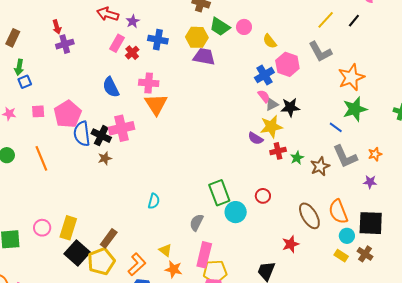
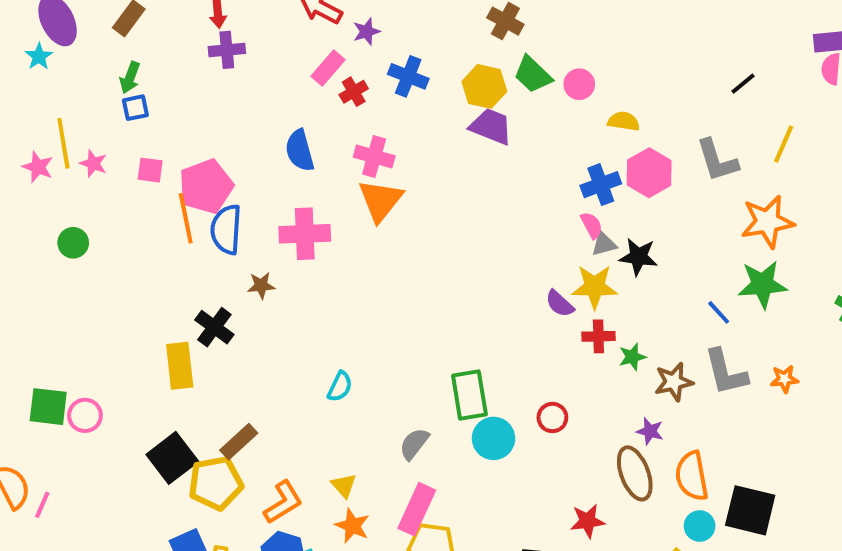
yellow line: (326, 20) -> (784, 144), moved, turned -30
black line: (354, 21) -> (743, 84), moved
yellow semicircle: (270, 41) -> (624, 121), turned 126
black cross: (101, 136) -> (214, 327), moved
orange line: (41, 158) -> (186, 218), moved
purple star: (370, 182) -> (650, 431), moved
pink circle: (42, 228) -> (85, 415), moved
yellow rectangle: (68, 228) -> (180, 366), moved, turned -35

